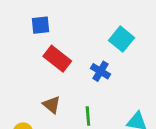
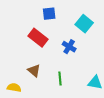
blue square: (40, 25) -> (49, 14), moved

